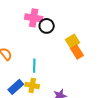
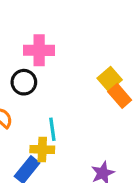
black circle: (47, 26) -> (24, 82), moved
yellow cross: (32, 85) -> (42, 149), moved

